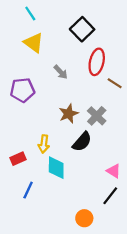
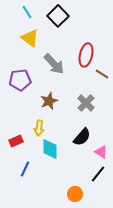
black square: (82, 29) -> (58, 16), moved
gray arrow: (61, 72) -> (54, 64), size x1.6
brown star: (69, 114) -> (49, 101), moved
black semicircle: (82, 142) -> (82, 137), moved

